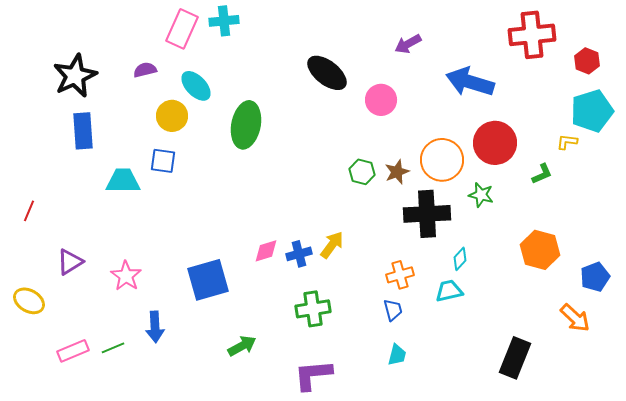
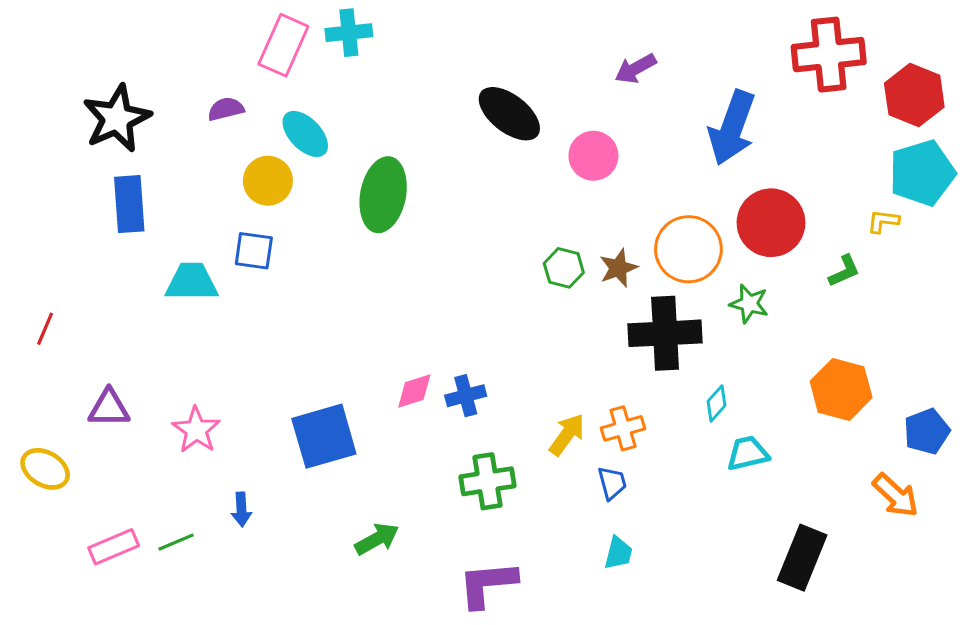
red hexagon: (587, 61) -> (914, 95), size x1.5
blue arrow: (470, 82) -> (732, 128), turned -87
yellow arrow: (332, 245) -> (567, 435), moved
purple triangle: (70, 262) -> (109, 408), turned 32
cyan trapezoid: (449, 291) -> (748, 453), moved
blue arrow: (155, 327) -> (241, 509), size x0.7

